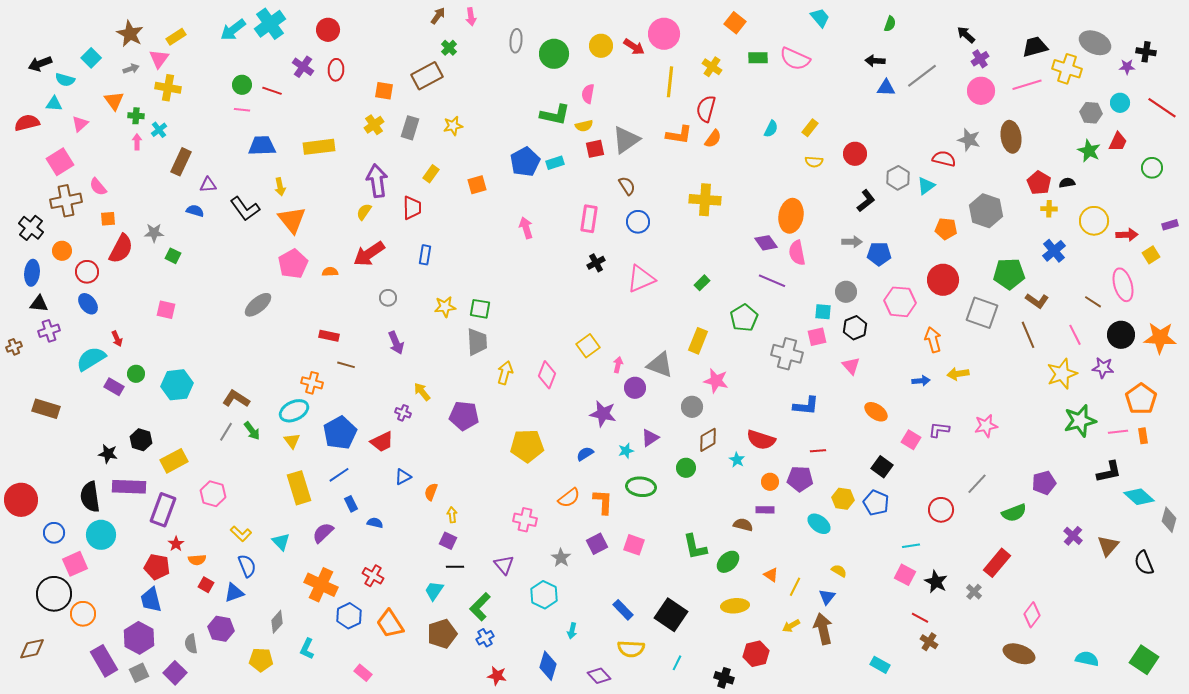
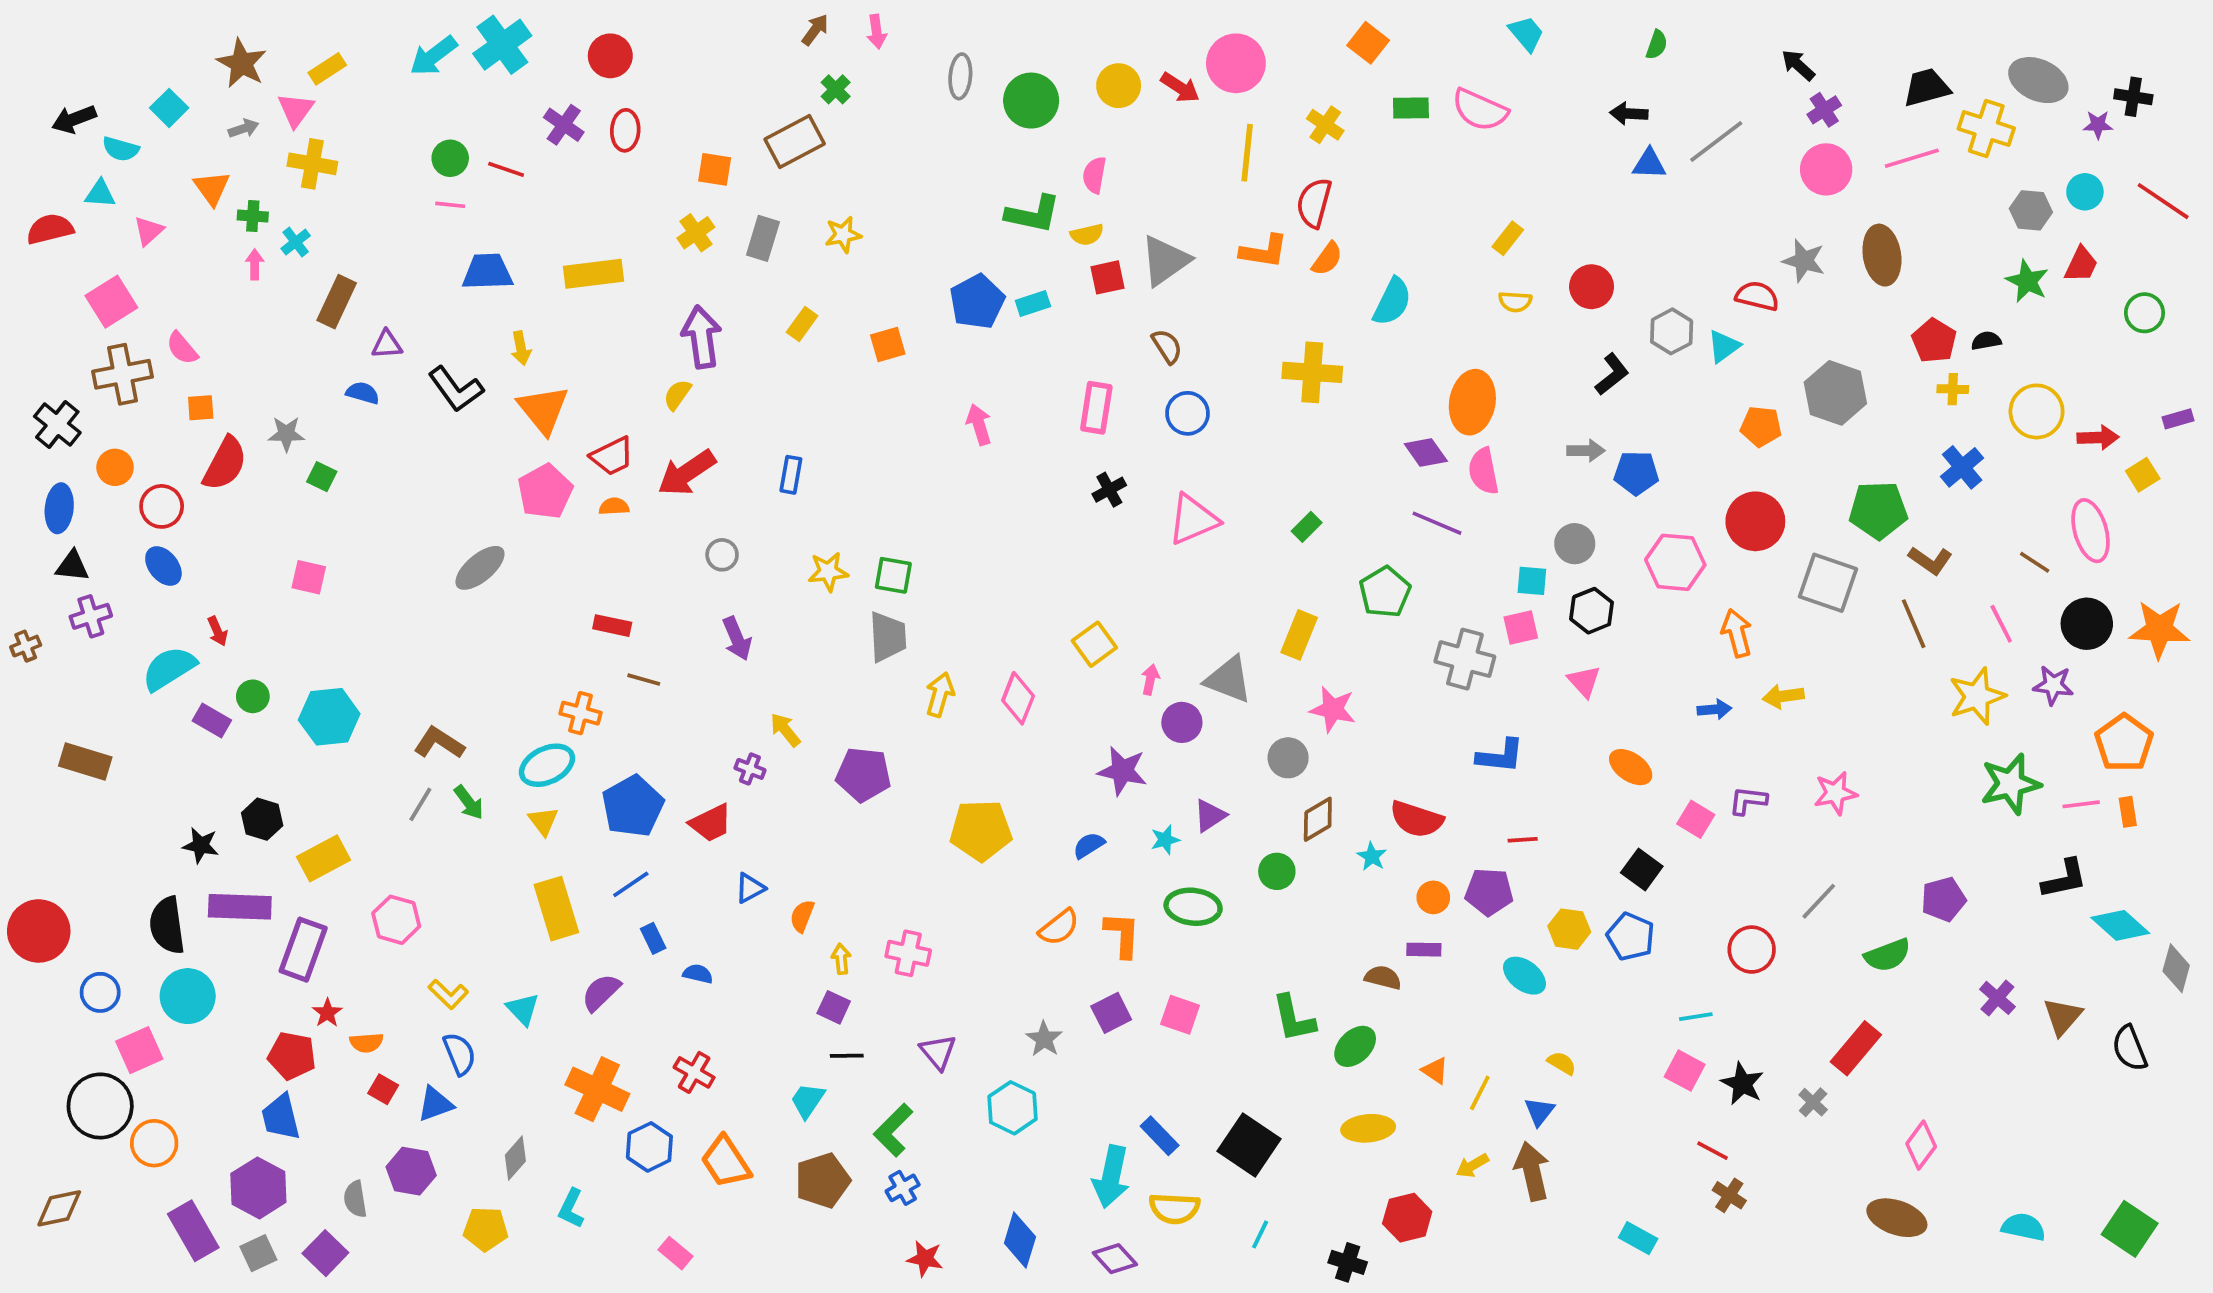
cyan semicircle: (771, 129) -> (1392, 302), moved, size x1.5
red trapezoid: (412, 208) -> (612, 456), moved, turned 65
pink cross: (525, 520) -> (908, 953), moved
cyan arrow: (572, 631) -> (1111, 1177), moved, size x2.0

